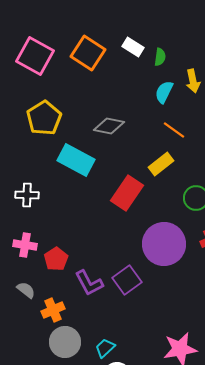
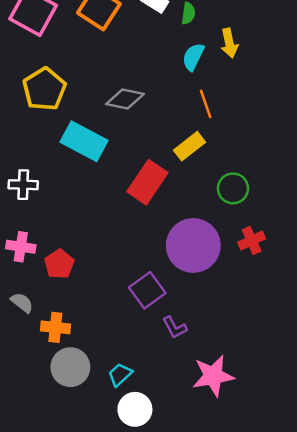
orange line: (174, 130) -> (206, 104), turned 35
purple L-shape: (89, 283) -> (175, 327), moved, size x0.7
orange cross: (53, 310) -> (55, 327), turned 30

